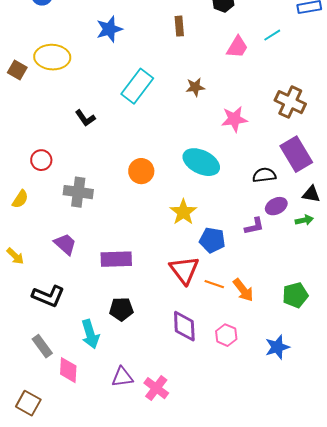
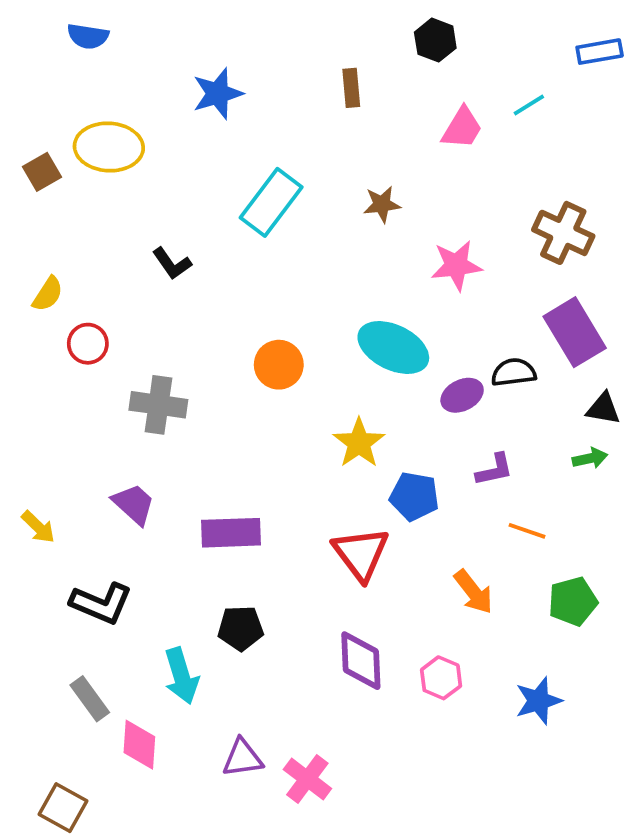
brown square: (17, 70) -> (42, 172), turned 30
yellow semicircle: (20, 199) -> (48, 294), moved
purple ellipse: (276, 206) -> (462, 395), moved
orange line: (214, 284) -> (527, 531), moved

